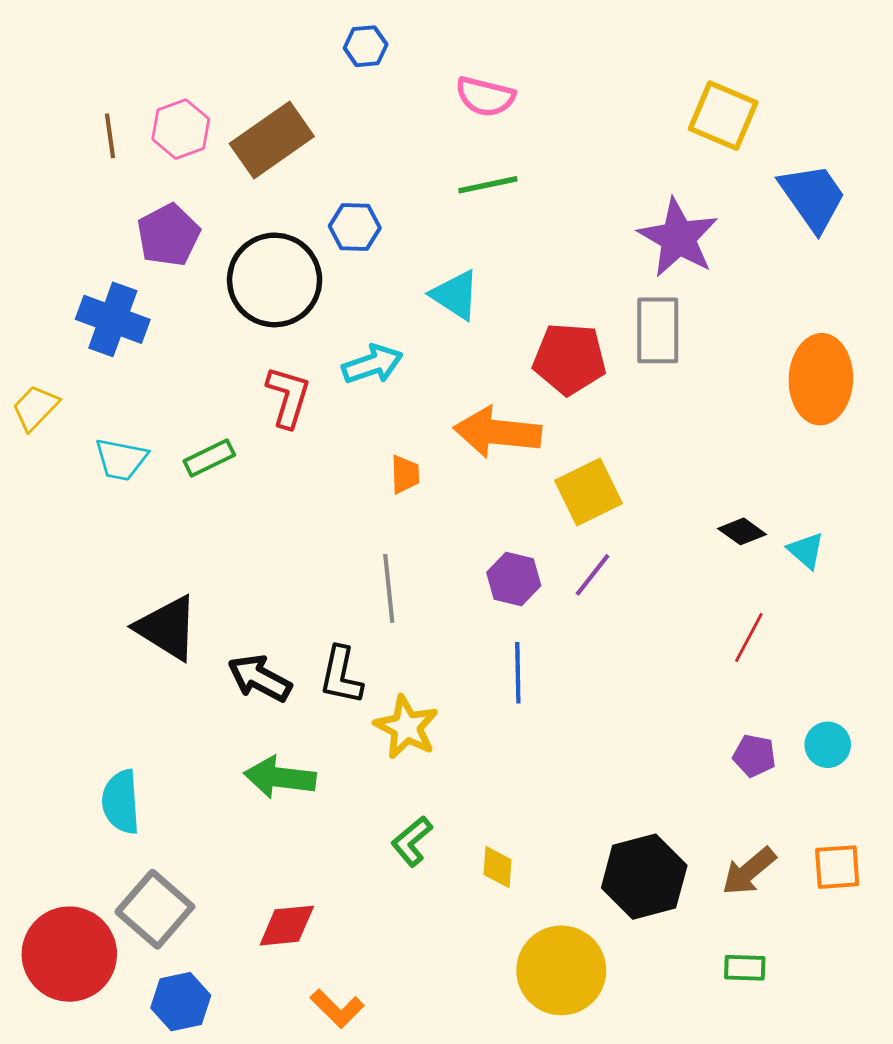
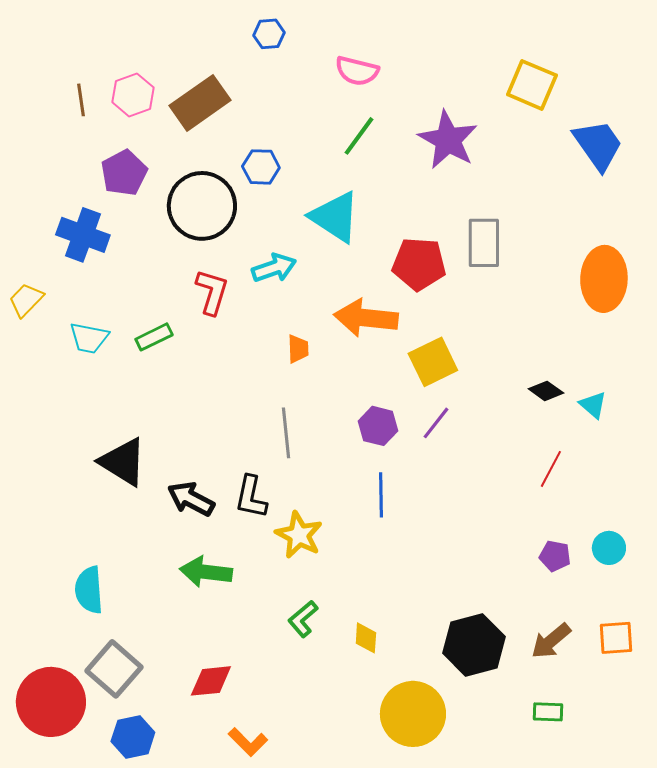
green line: (488, 185) -> (359, 136), turned -42
purple star: (678, 238) -> (448, 140), moved
cyan triangle: (455, 295) -> (335, 217), size x1.4

